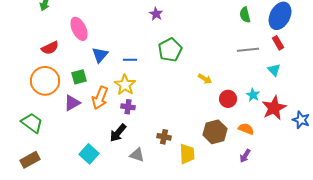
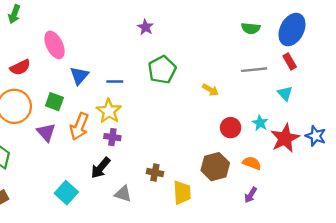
green semicircle: (245, 15) -> (251, 28), turned -70
green square: (79, 77) -> (54, 102), turned 35
yellow arrow: (205, 79) -> (210, 90), moved
purple triangle: (72, 103) -> (46, 132), turned -42
blue star: (301, 120) -> (316, 136), moved

